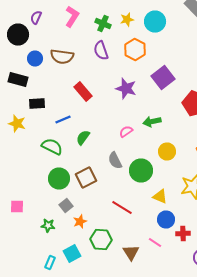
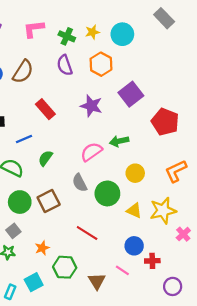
pink L-shape: (72, 16) -> (34, 29), turned -130
brown semicircle: (62, 56) -> (23, 72), turned -65
pink semicircle: (126, 132) -> (91, 152), size x1.5
yellow triangle: (160, 196) -> (134, 211), moved
gray square: (66, 206) -> (13, 231), moved

